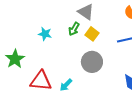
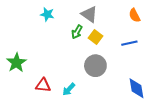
cyan star: (45, 34) -> (47, 14), moved
red triangle: (41, 81) -> (43, 85), size x0.7

